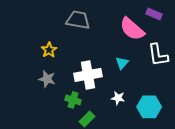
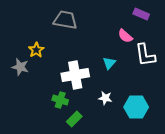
pink semicircle: (132, 29) -> (125, 36), moved, size x0.6
gray star: (47, 79) -> (20, 67), moved

